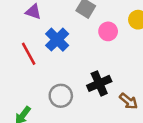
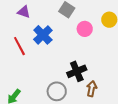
gray circle: (61, 96) -> (57, 91), moved
brown arrow: (129, 101) -> (92, 89), moved, turned -119

